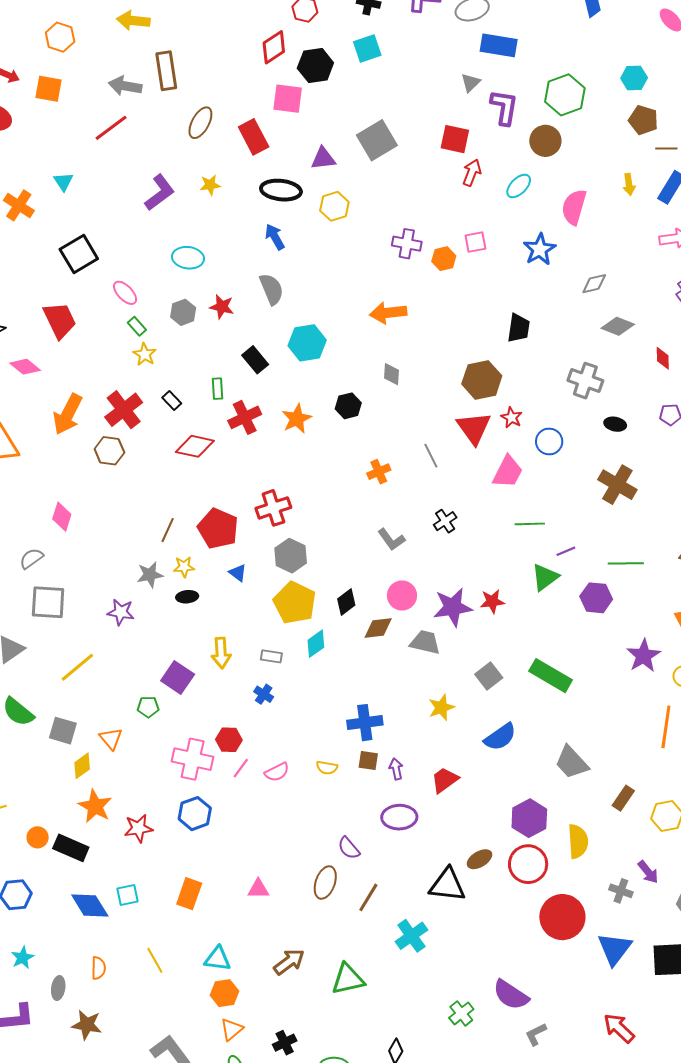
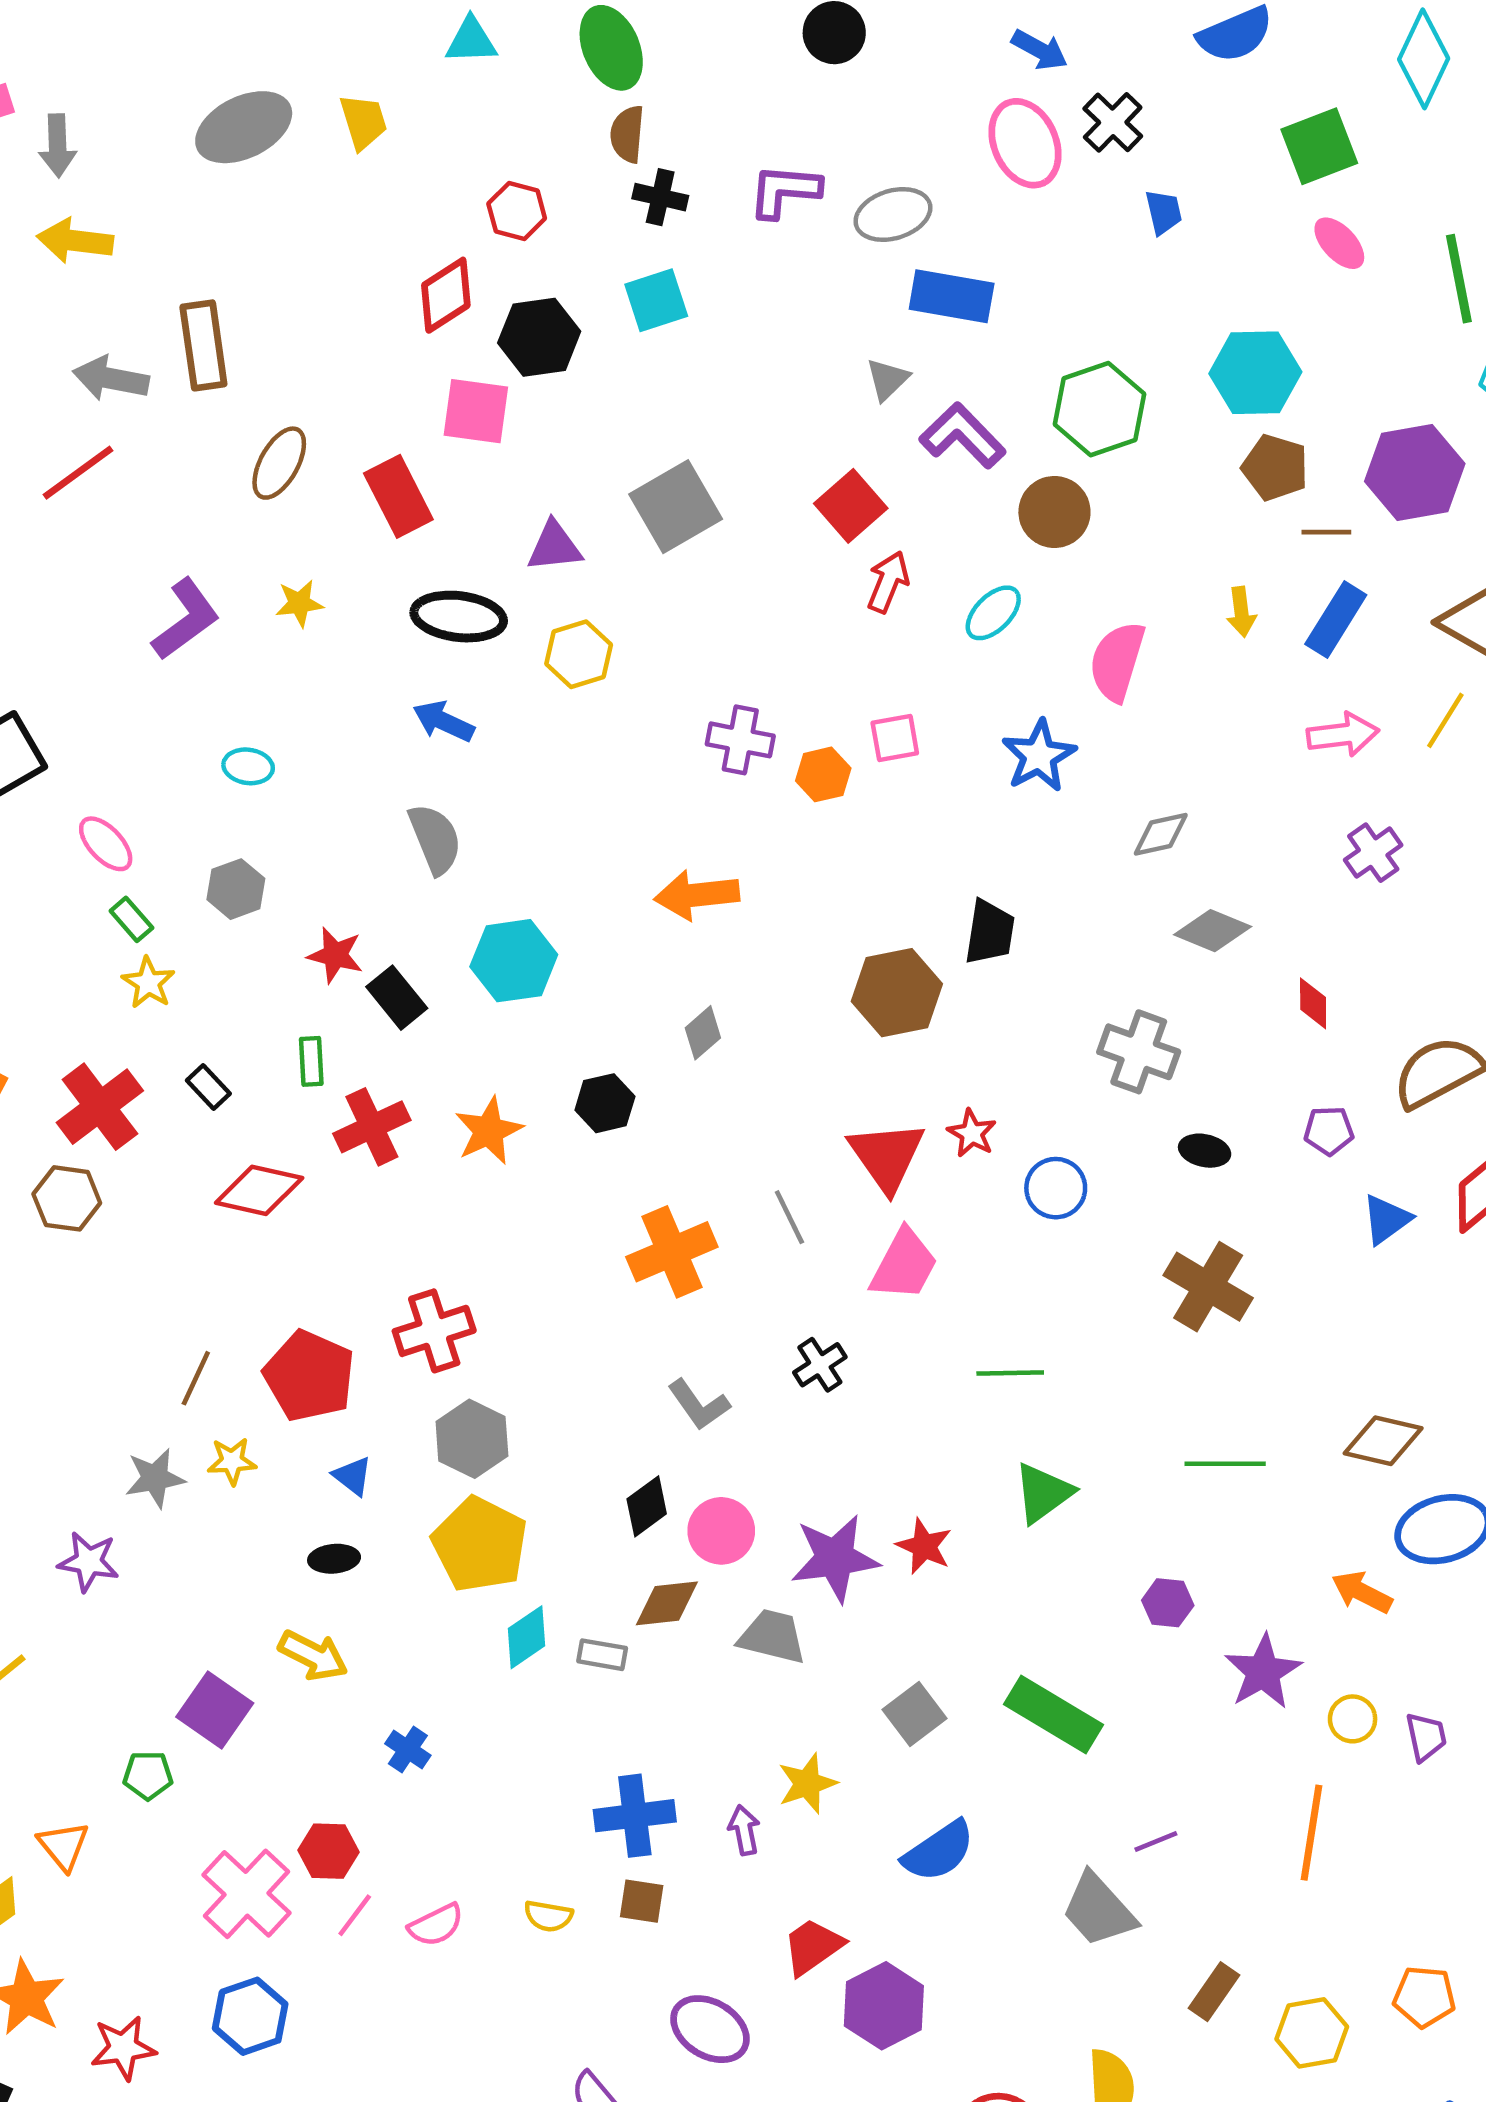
yellow arrow: (133, 21) -> (75, 241), moved
cyan hexagon: (634, 78) -> (1255, 373), size x1.5
purple L-shape: (504, 107) -> (963, 436), turned -54
red square: (455, 139) -> (851, 506), turned 36
blue arrow: (275, 237) -> (444, 721), turned -36
cyan ellipse: (188, 258) -> (248, 766), size x0.7
red star: (222, 307) -> (335, 955), moved
gray diamond: (392, 374) -> (703, 1033), turned 45
brown hexagon: (482, 380) -> (897, 993), moved
orange cross: (379, 472) -> (672, 1252), size x1.6
pink trapezoid: (508, 472) -> (904, 1265), moved
purple line: (566, 551) -> (1156, 1842), moved
black ellipse: (187, 597) -> (334, 1559), moved
purple hexagon: (596, 598) -> (1168, 1603), moved, size x0.7
red star: (492, 601) -> (924, 1546), turned 30
black diamond: (346, 602) -> (647, 1506), moved
yellow arrow: (221, 653) -> (313, 1655), turned -60
gray rectangle: (271, 656) -> (602, 1655), moved
pink cross: (193, 759) -> (247, 1894), turned 30
purple arrow: (396, 769) -> (744, 1830), moved
purple ellipse: (399, 817) -> (710, 2029), turned 32
purple hexagon: (529, 818) -> (884, 2006), moved

